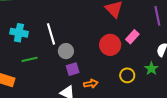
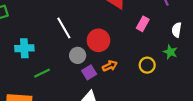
white line: (51, 34) -> (64, 28), moved
red circle: (110, 45) -> (98, 40), moved
orange arrow: (91, 84) -> (110, 66), moved

